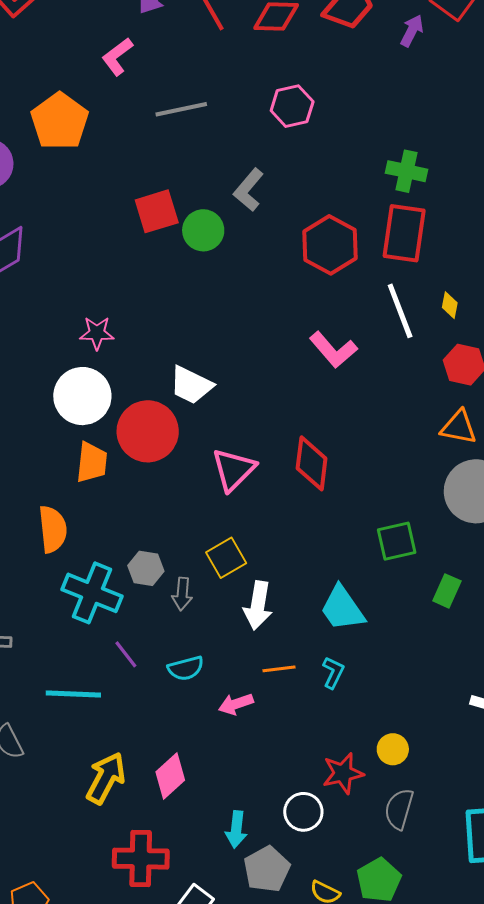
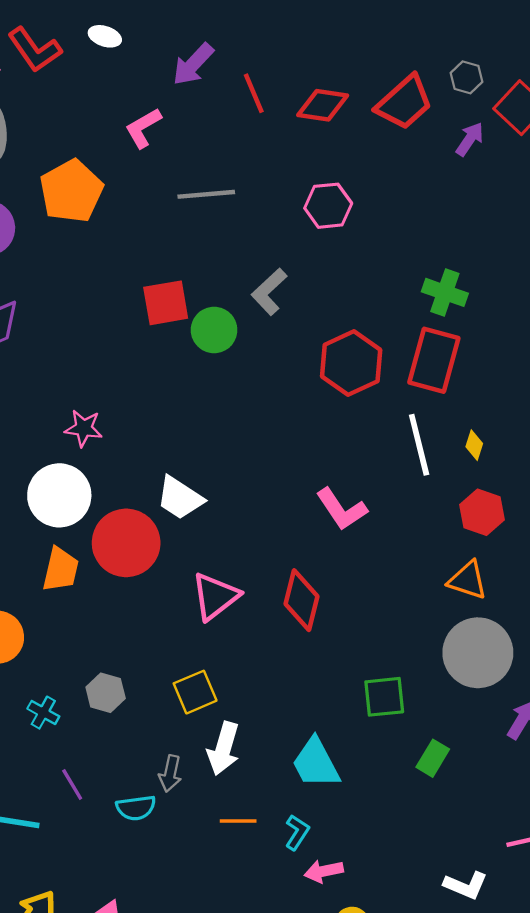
pink L-shape: (333, 350) -> (342, 509), moved
cyan cross: (92, 593) -> (43, 713), size x0.5
gray arrow: (182, 594) -> (170, 774), moved
pink arrow: (236, 704) -> (324, 871), moved

